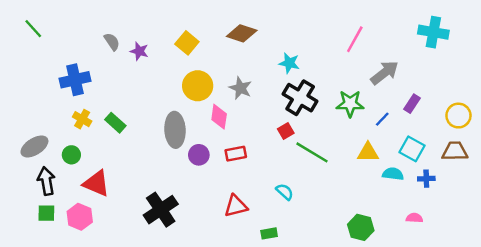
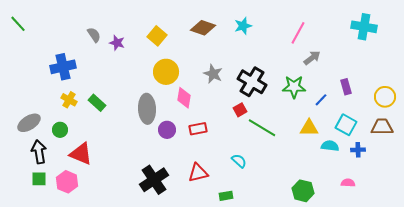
green line: (33, 29) -> (18, 24), moved
cyan star: (289, 63) -> (243, 26), moved, turned -30
gray arrow: (385, 73) -> (312, 58), moved, size x0.7
gray star: (240, 88) -> (213, 74), moved
purple rectangle: (412, 104) -> (346, 87), turned -49
black cross: (161, 210) -> (154, 180), moved

